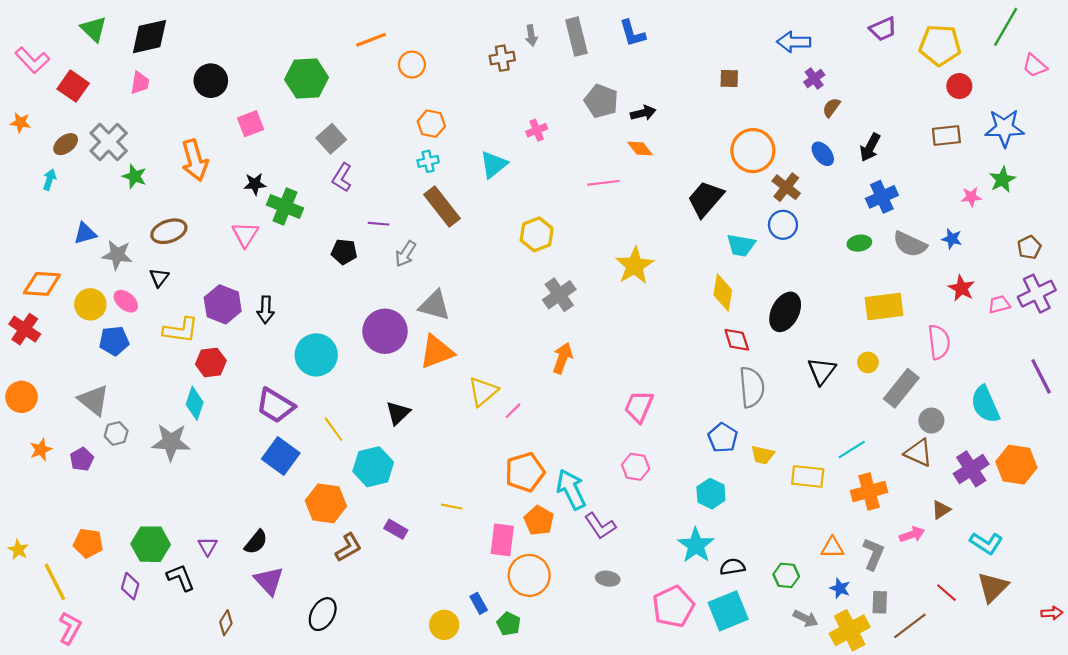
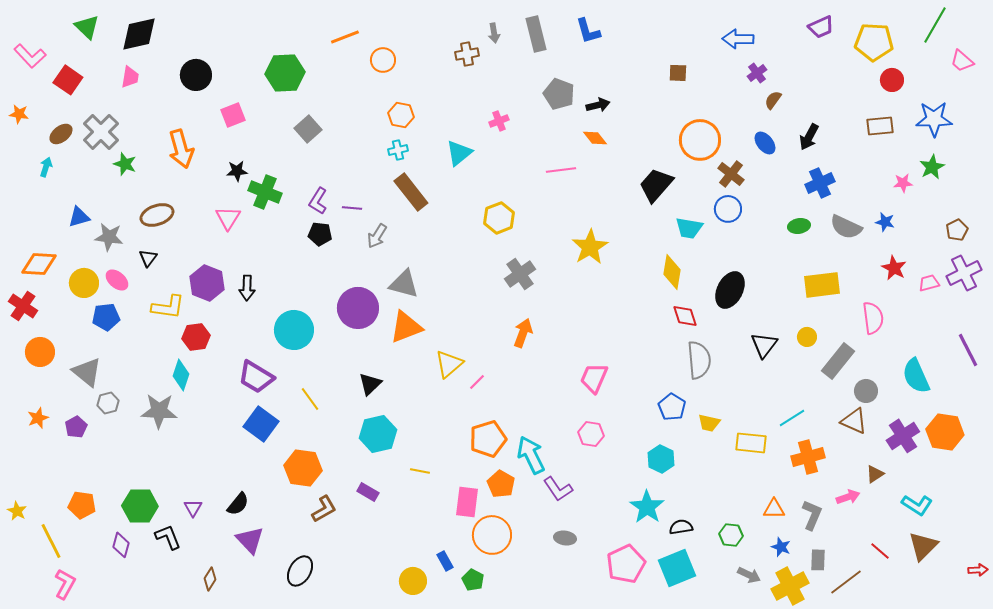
purple L-shape: (342, 177) -> (318, 201), moved
orange circle: (22, 397) -> (40, 352), moved
cyan hexagon: (373, 467) -> (378, 434), moved

